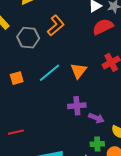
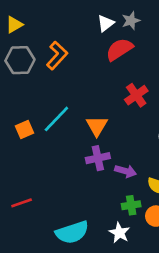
gray hexagon: (28, 38) -> (20, 60), moved
orange triangle: (78, 71) -> (97, 126), moved
orange square: (17, 78) -> (24, 129), moved

